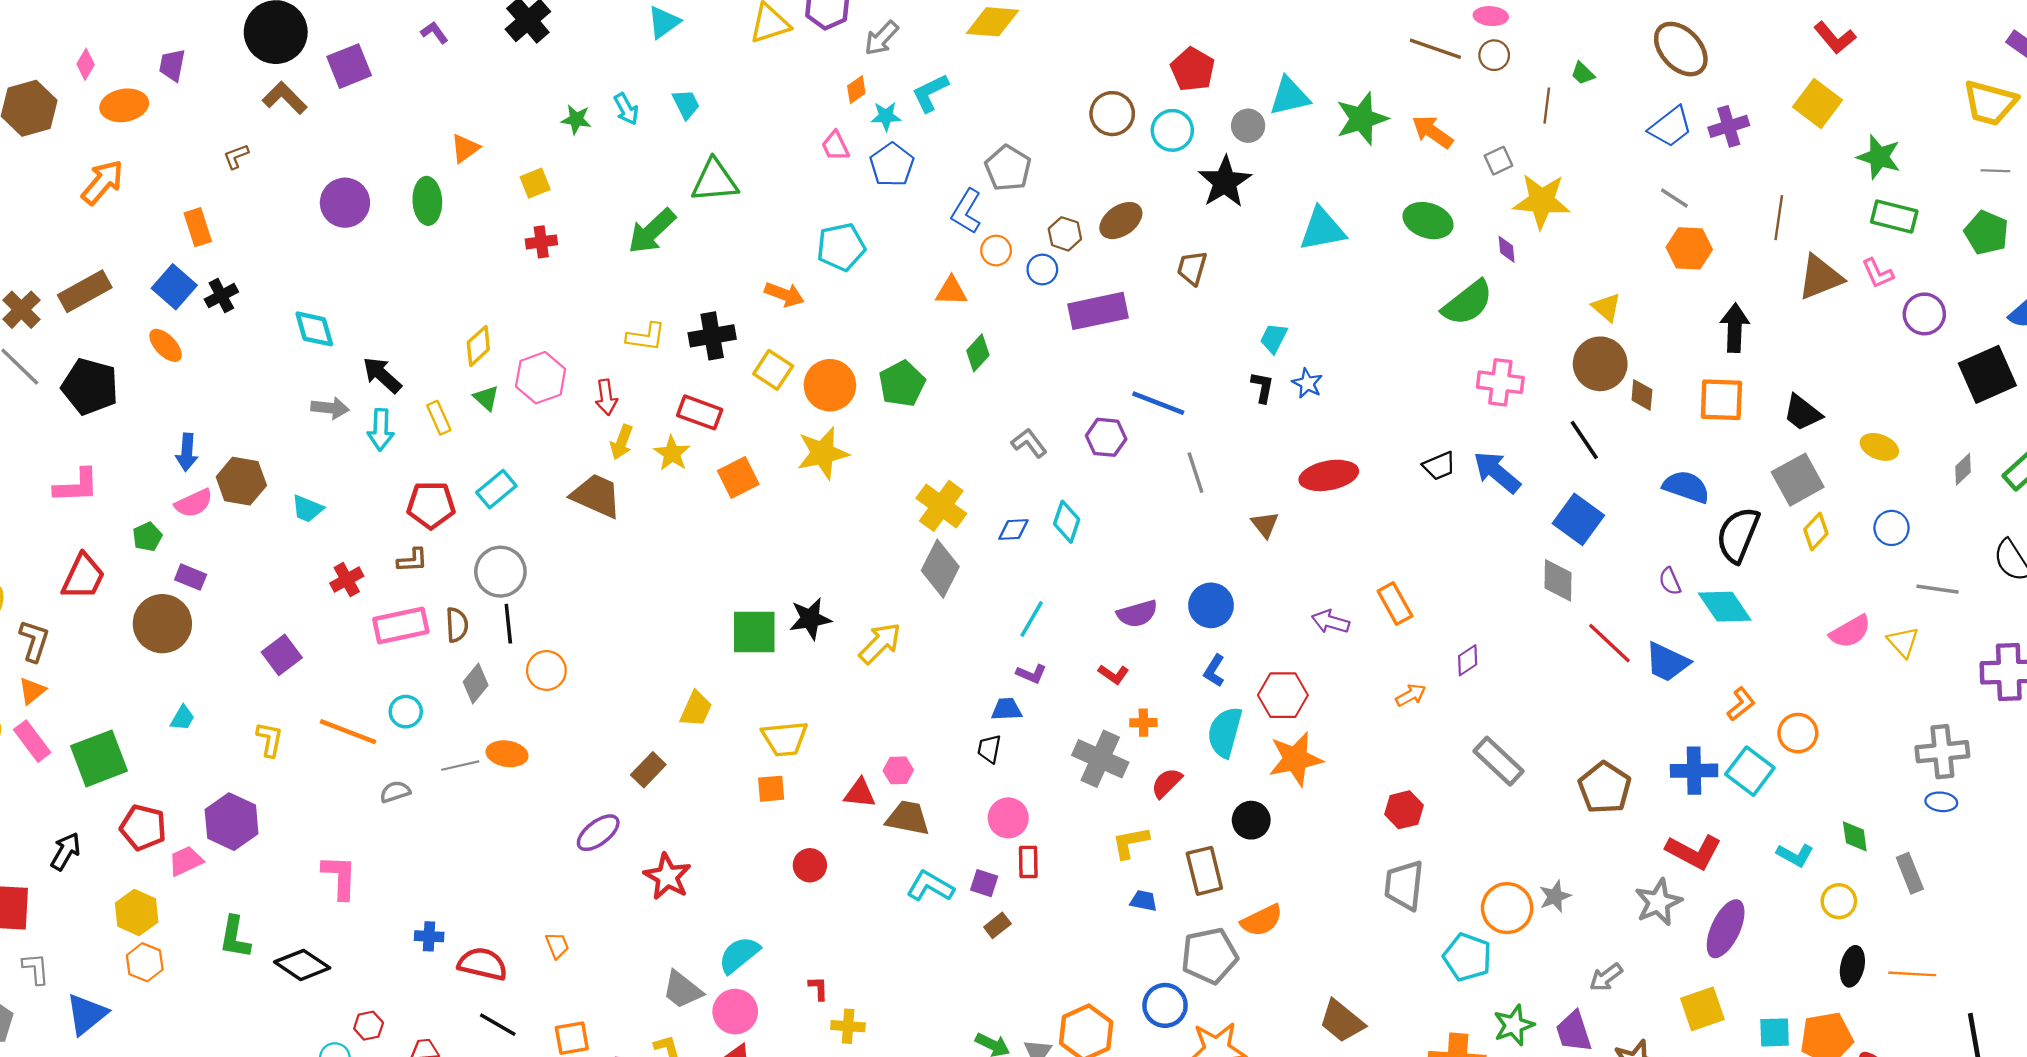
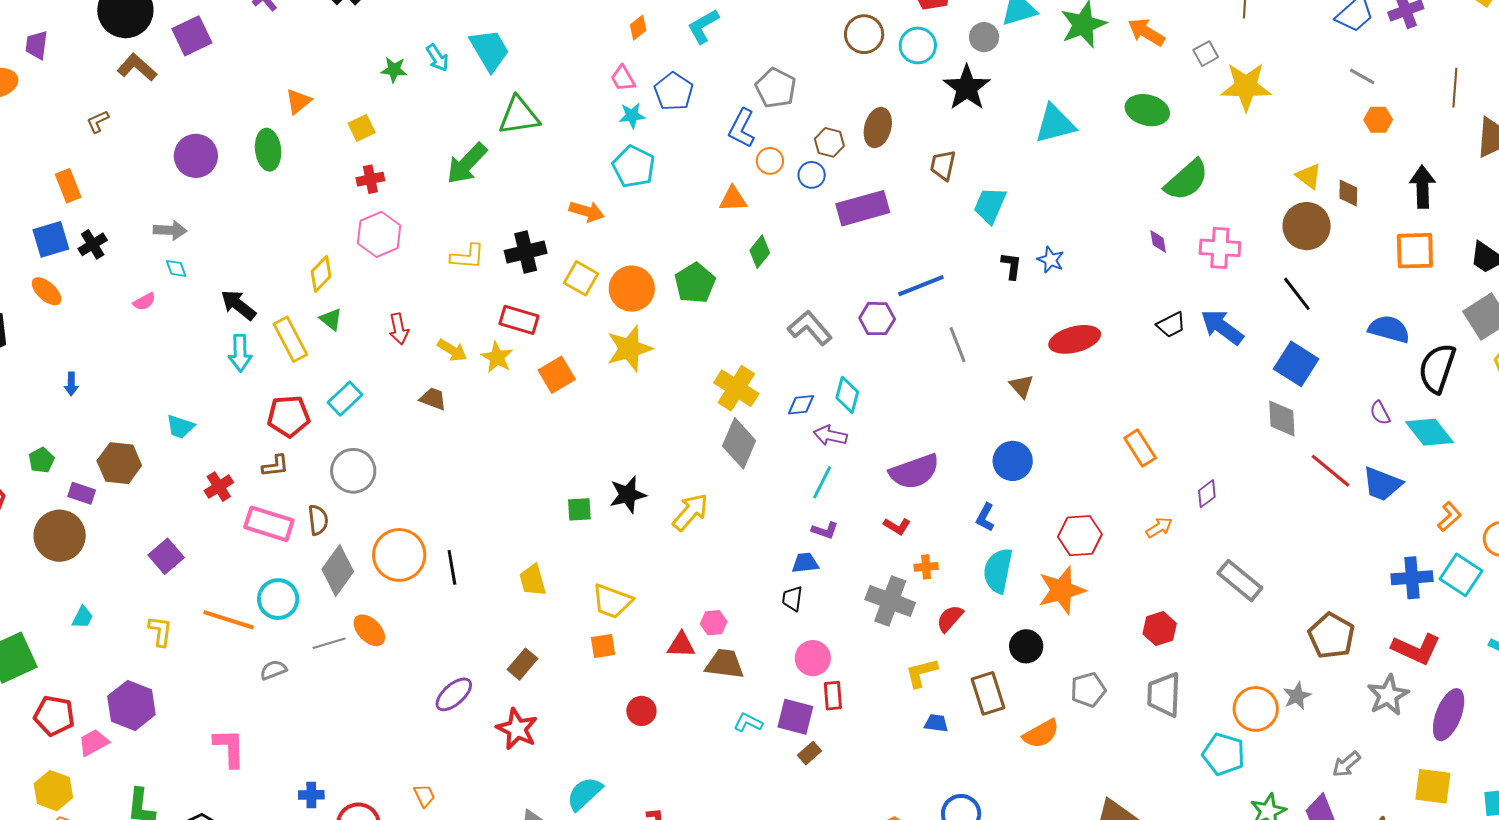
cyan trapezoid: (686, 104) -> (490, 50), size x1.6
cyan star: (886, 116) -> (632, 116), moved
brown ellipse: (1121, 221) -> (878, 128), turned -36
cyan pentagon: (841, 247) -> (634, 167), turned -30
orange hexagon: (1689, 248) -> (1378, 120), size x0.7
purple diamond: (1507, 249) -> (1158, 241), moved
blue square: (174, 287) -> (51, 239), turned 36
cyan diamond: (314, 329) -> (176, 268), size x0.6
cyan trapezoid: (1274, 338) -> (990, 205), moved, size x1.4
pink hexagon: (541, 378) -> (379, 234), moved
brown diamond: (1642, 395) -> (1348, 193), moved
red arrow: (606, 397) -> (399, 329), moved
blue line: (1158, 403) -> (921, 286), turned -39
gray arrow: (330, 408) -> (170, 230), moved
yellow rectangle: (439, 418) -> (290, 339), size x1.5
yellow arrow: (622, 442) -> (452, 350), turned -76
gray L-shape: (1029, 443) -> (810, 328), size x1.4
blue arrow: (187, 452) -> (71, 384), size x0.7
brown hexagon: (241, 481) -> (119, 463), moved
brown trapezoid: (596, 496) -> (433, 399), size x0.6
pink semicircle: (194, 503) -> (144, 302), moved, size x0.7
blue circle: (1211, 605) -> (1013, 461), moved
purple semicircle: (1137, 614) -> (914, 472), size x1.4
purple arrow: (1331, 622) -> (830, 435), moved
black line: (508, 624) -> (452, 567), moved
pink rectangle: (401, 626) -> (269, 524), turned 33
green square: (754, 632) -> (579, 509), size x0.6
orange circle: (546, 670) -> (399, 555), size x1.5
gray diamond: (476, 684) -> (338, 570), size x1.4
red hexagon: (1283, 695) -> (1080, 536), moved
yellow trapezoid: (696, 709) -> (533, 580), turned 144
cyan circle: (406, 712) -> (278, 599), size x1.4
yellow trapezoid: (785, 739) -> (612, 601), turned 30
orange ellipse: (507, 754) -> (369, 630), turned 40
brown rectangle: (648, 770) -> (523, 664), moved
brown pentagon: (1605, 788) -> (1331, 636), moved
purple square: (984, 883) -> (795, 717), size x1.5
cyan L-shape: (930, 886) -> (748, 723), size x0.7
gray pentagon: (1209, 956) -> (1088, 690), moved, size x0.7
yellow square: (1702, 1009) -> (1433, 786), turned 30

